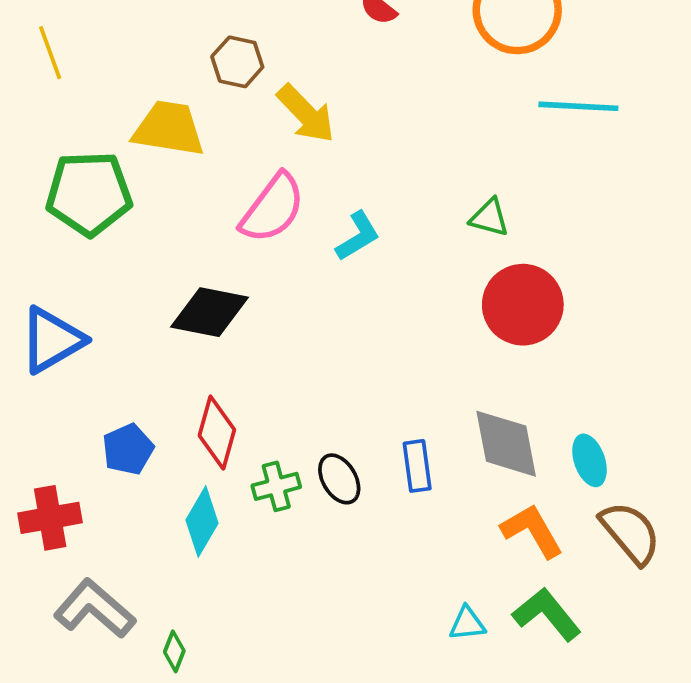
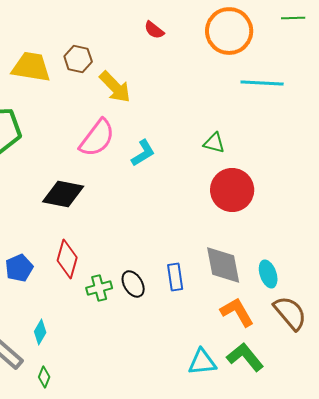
yellow trapezoid: (169, 129) -> (31, 67), moved
cyan diamond: (202, 522) -> (40, 332), moved, size x0.7
cyan triangle: (467, 624) -> (202, 362), size x1.4

